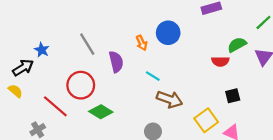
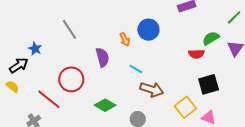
gray line: (87, 44) -> (69, 29), moved
black square: (233, 96) -> (209, 84), size x1.5
green diamond: (101, 112) -> (105, 105), moved

